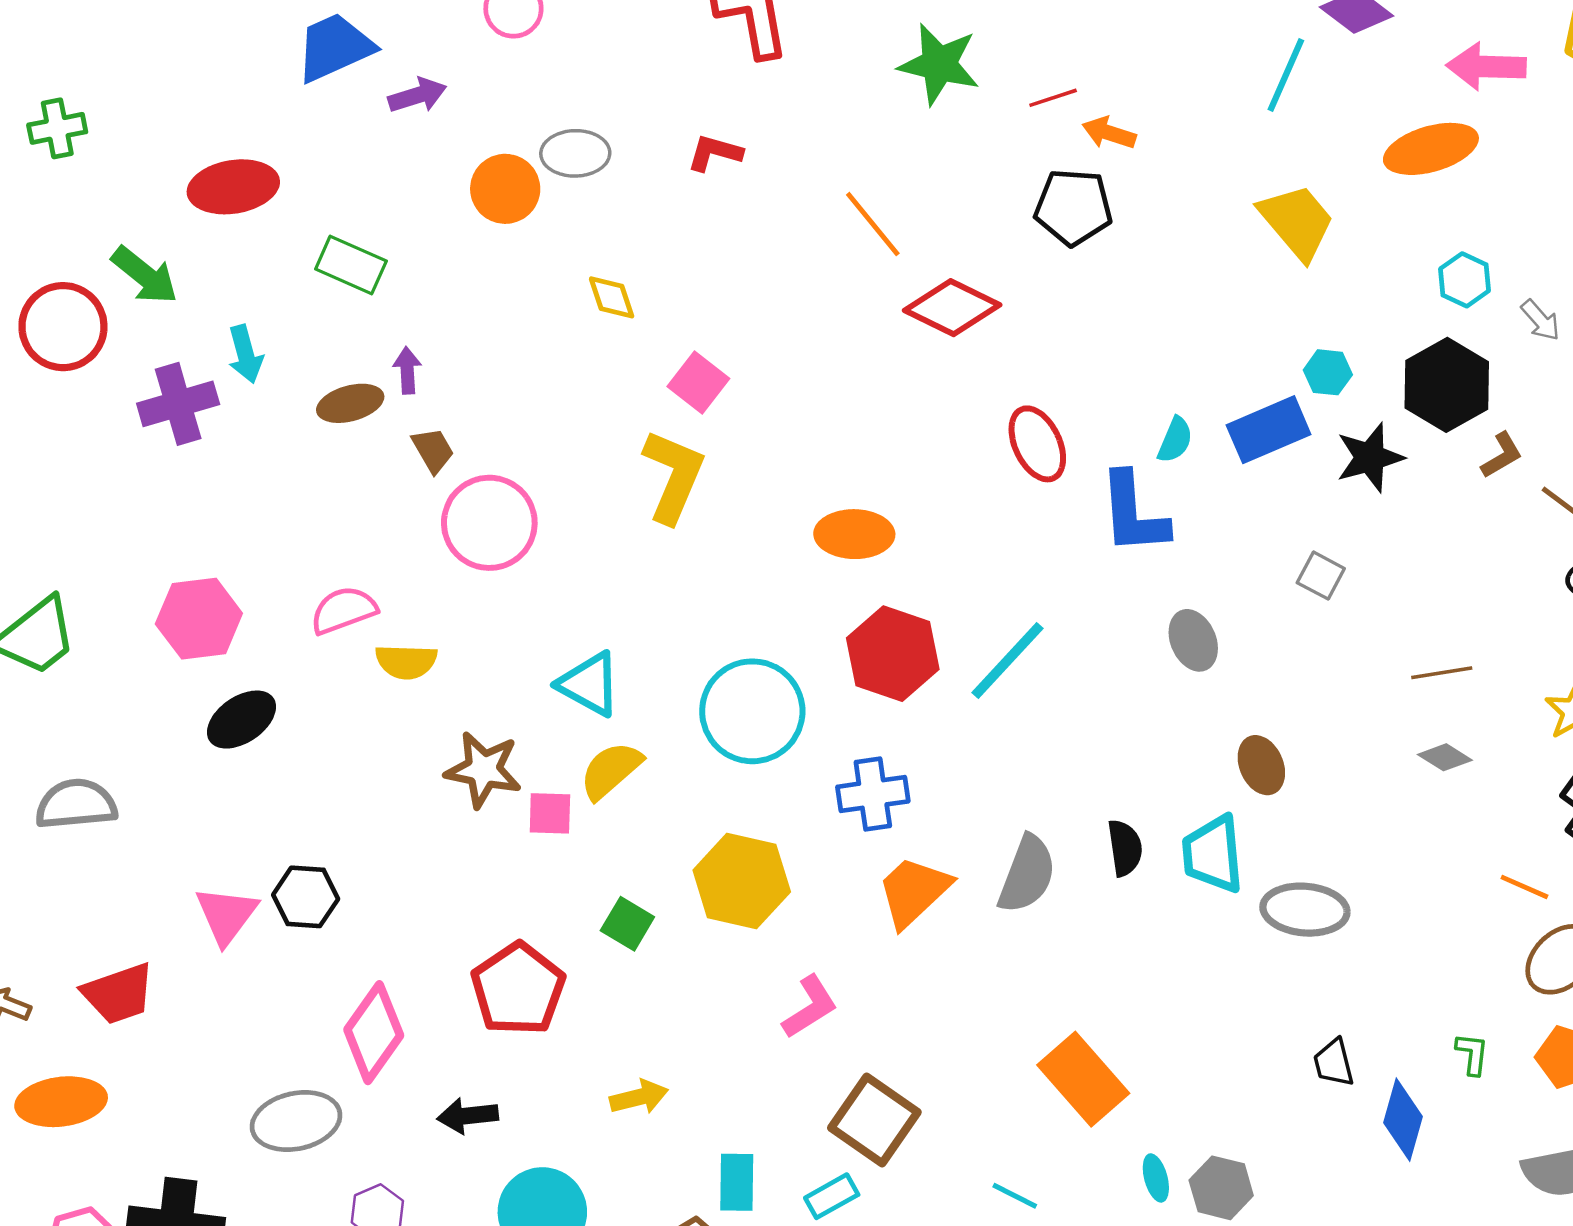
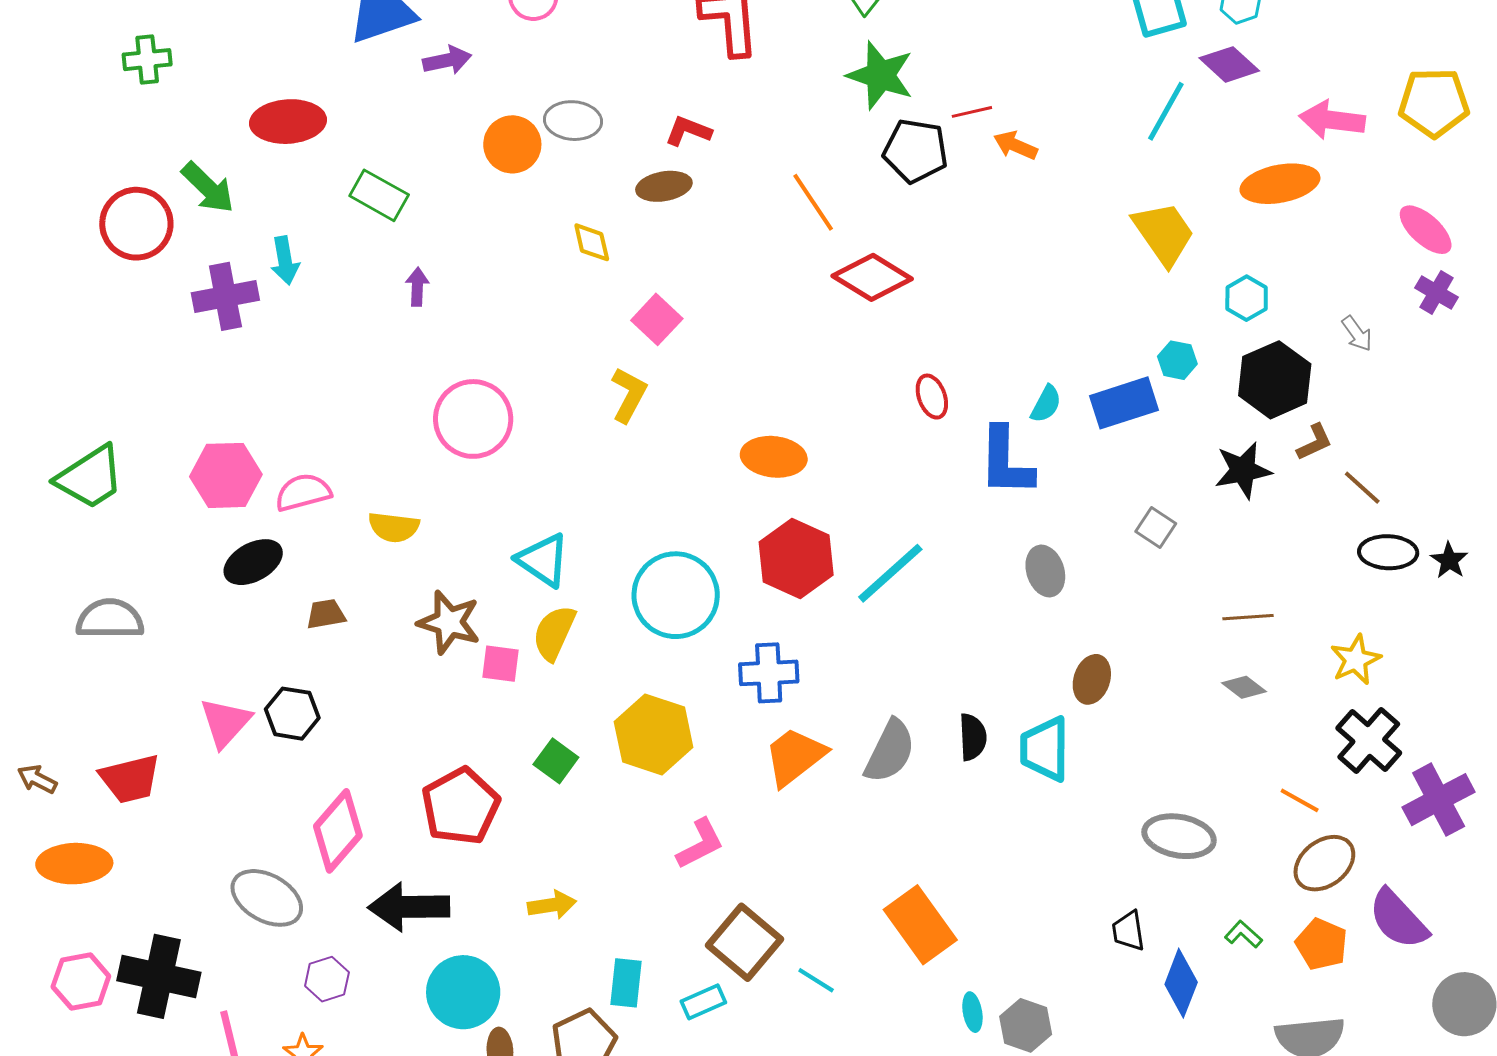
black pentagon: (1073, 207) -> (915, 151), moved
cyan hexagon: (1465, 280) -> (1247, 298), moved
brown ellipse: (350, 403) -> (664, 186), moved
red ellipse: (1037, 444) -> (932, 397), size x0.7
brown trapezoid: (433, 450) -> (326, 614), moved, turned -75
black star: (1370, 457) -> (1243, 470), moved
yellow L-shape: (673, 476) -> (629, 395), size x0.7
pink semicircle: (344, 610) -> (303, 492), moved
brown ellipse: (1261, 765) -> (1092, 679), turned 36
yellow semicircle: (611, 770) -> (554, 633), turned -30
gray ellipse: (1305, 910) -> (1179, 836), moved
green L-shape: (1472, 1054) -> (1243, 934), turned -60
black arrow: (468, 1116) -> (409, 907), size x1.6
gray ellipse: (296, 1121) -> (267, 898), turned 36
cyan line: (1015, 1196) -> (816, 980), moved

